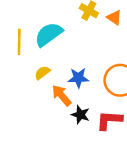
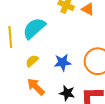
orange arrow: (61, 95) -> (36, 87), moved

